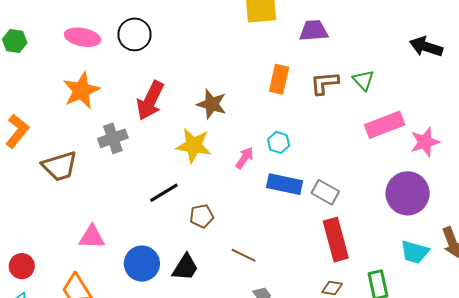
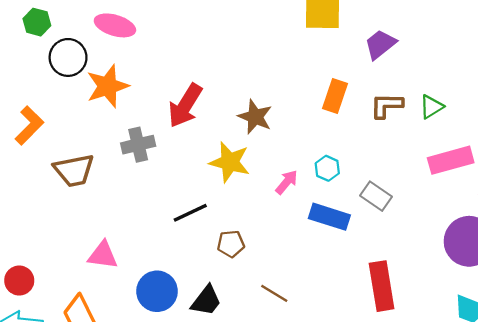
purple trapezoid: (314, 31) -> (380, 44), turned -40
black circle: (134, 34) -> (68, 57), moved
green triangle: (363, 80) -> (431, 107), turned 35
gray rectangle: (325, 192) -> (376, 196), moved

